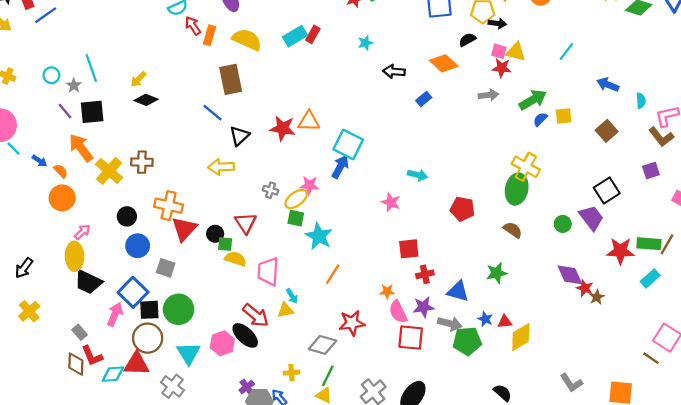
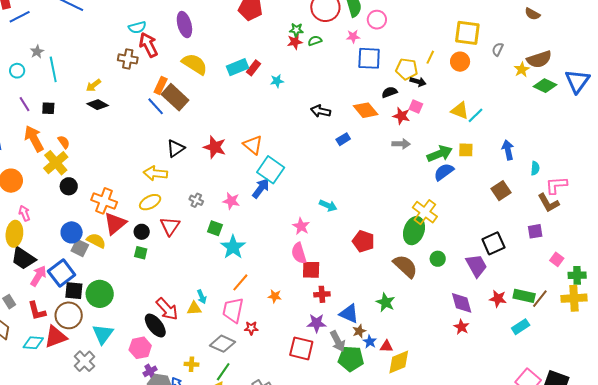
red arrow: (193, 26) -> (148, 45), size x1.4
orange rectangle: (210, 35) -> (161, 85), moved
cyan star: (365, 43) -> (277, 81), moved
yellow triangle: (516, 52) -> (460, 111), moved
red star: (502, 68) -> (401, 116), moved
brown rectangle: (231, 79) -> (175, 97), turned -44
gray star: (74, 85) -> (37, 52), moved
blue arrow: (608, 85) -> (508, 150), turned 48
black square: (92, 112) -> (48, 108), size x0.6
blue line: (212, 113) -> (156, 106), moved
yellow square: (564, 116) -> (466, 150), moved
blue semicircle: (540, 119) -> (444, 172), size x1.5
orange triangle: (309, 121) -> (253, 145), moved, turned 30
brown cross: (142, 162) -> (128, 59), moved
orange semicircle: (61, 171) -> (64, 142), moved
yellow ellipse: (296, 199) -> (150, 202), moved
black circle: (127, 216) -> (69, 186), moved
green circle: (563, 224) -> (438, 259), moved
brown semicircle: (513, 230) -> (405, 266), size x1.5
pink arrow: (82, 232) -> (24, 213), turned -77
green square: (225, 244) -> (141, 253), moved
red star: (620, 251) -> (498, 299), size x0.7
yellow semicircle: (236, 259) -> (96, 241), moved
gray square: (166, 268) -> (80, 248), moved
pink trapezoid: (268, 271) -> (233, 310), moved
green star: (497, 273) -> (386, 302), turned 30
purple diamond: (570, 275) -> (462, 303), moved
orange star: (387, 291) -> (275, 296), moved
brown star: (597, 297) -> (359, 331), moved
pink semicircle: (398, 312) -> (299, 253), moved
pink arrow: (115, 314) -> (38, 276), moved
red star: (352, 323) -> (251, 328), size x0.6
gray arrow: (450, 324) -> (338, 341), turned 40
pink hexagon: (222, 343) -> (140, 348), moved
red L-shape: (92, 356) -> (37, 311), moved
red triangle: (137, 364) -> (56, 337), turned -30

